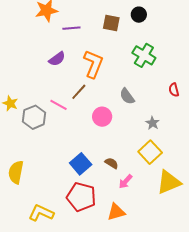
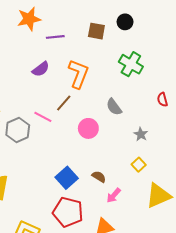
yellow square: (150, 152) -> (139, 165), size x0.6

